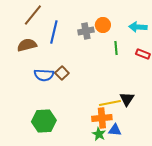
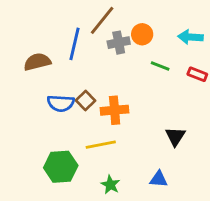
brown line: (33, 15) -> (102, 20), moved
green line: (116, 48) -> (160, 66), turned -64
yellow line: (110, 103) -> (101, 145), moved
orange cross: (102, 118) -> (115, 110), moved
green star: (99, 134) -> (110, 185), moved

